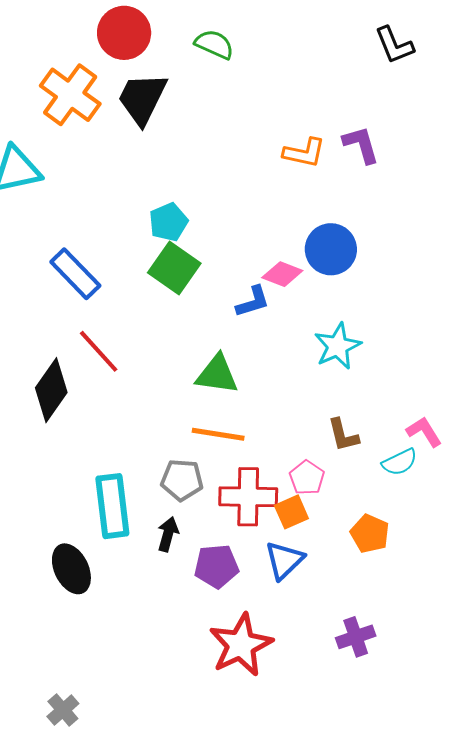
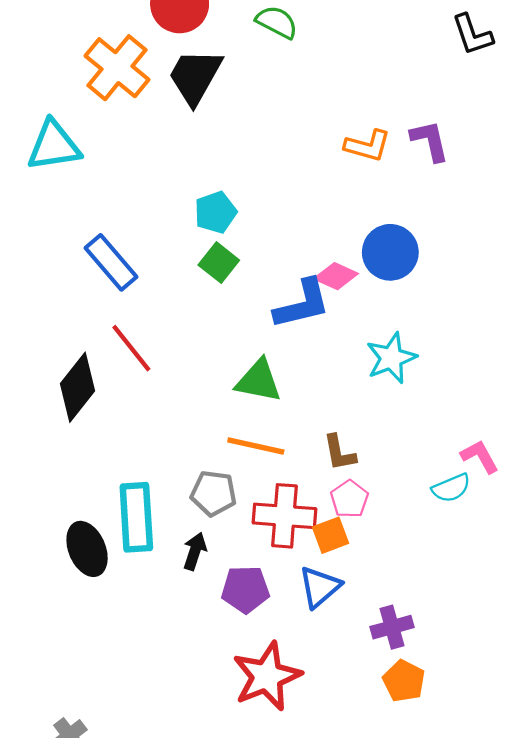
green square: (174, 268) -> (219, 263), size x0.7
blue L-shape: (253, 302) -> (302, 304), size x1.5
brown L-shape: (343, 435) -> (339, 453), moved
orange pentagon: (370, 534) -> (404, 681), moved
black ellipse: (71, 569) -> (87, 549), moved
purple cross: (356, 637) -> (392, 627), moved

